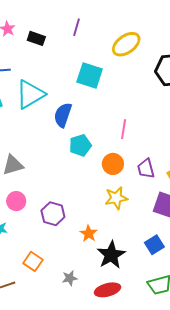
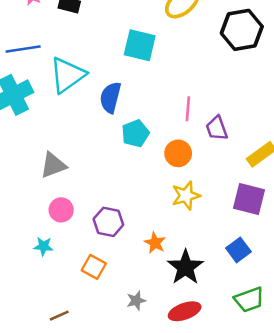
purple trapezoid: (146, 169) -> (217, 128), moved
orange square: (33, 261) -> (94, 267), moved

